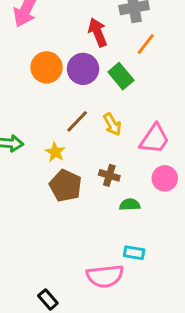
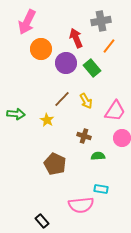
orange circle: (47, 67) -> (41, 49), moved
brown pentagon: (65, 186) -> (55, 164), moved

